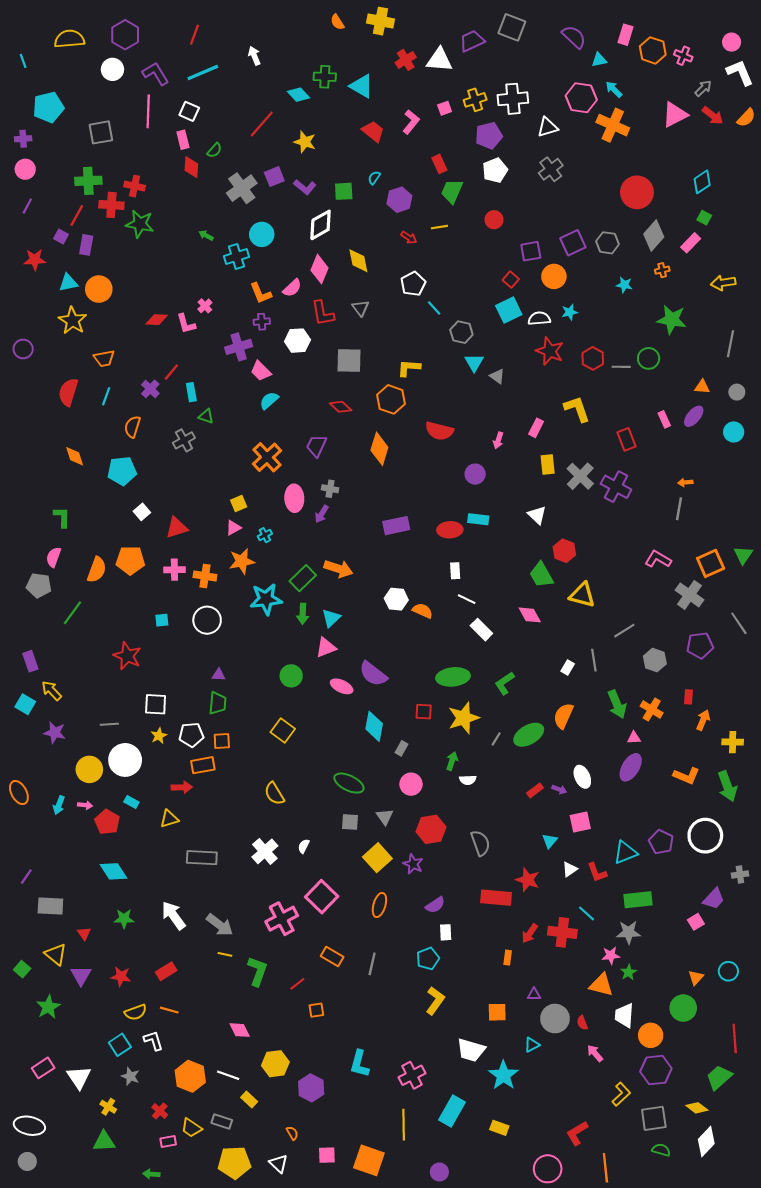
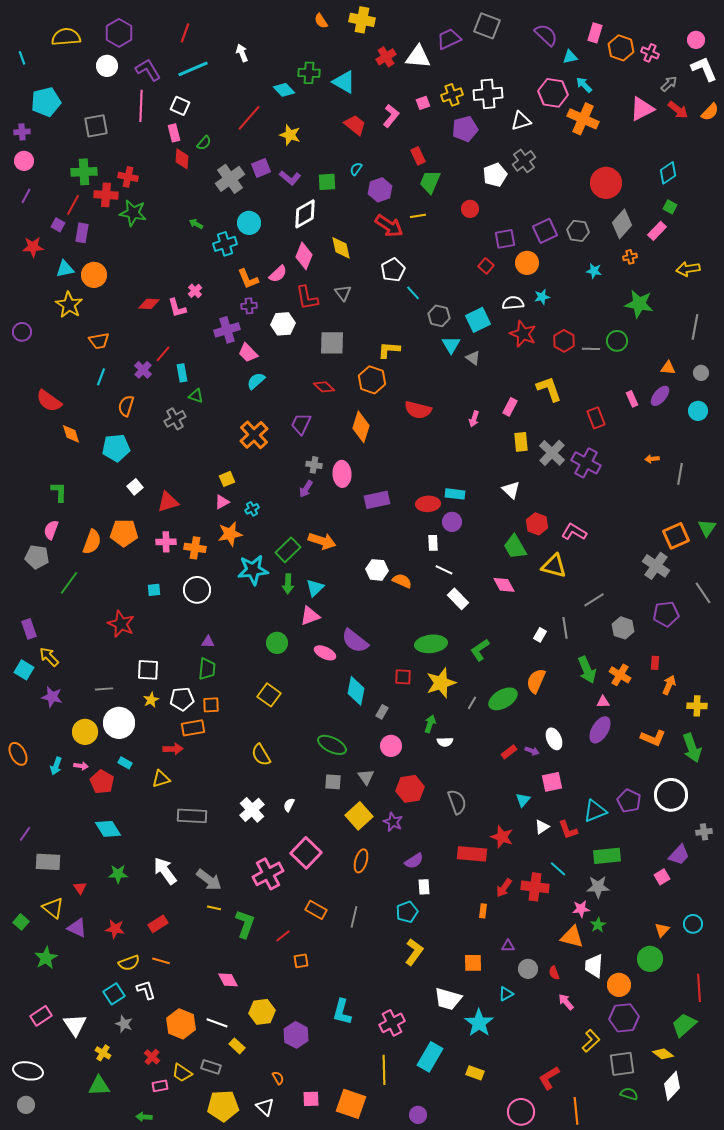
white pentagon: (495, 170) -> (495, 175), moved
red arrow: (409, 238) -> (389, 226), size x1.8
cyan square: (509, 310) -> (478, 320), moved
red semicircle: (68, 392) -> (49, 401), moved, turned -72
purple circle: (475, 474) -> (452, 522), moved
pink ellipse: (294, 498) -> (342, 474), moved
gray line: (679, 509) -> (680, 474), moved
pink L-shape: (658, 559) -> (574, 532), moved
purple triangle: (81, 975) -> (77, 928), turned -35
gray circle: (555, 1019) -> (528, 969), size x0.7

